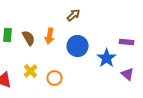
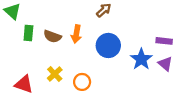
brown semicircle: (29, 38) -> (52, 36), turned 140
purple triangle: (128, 74) -> (165, 64), moved

